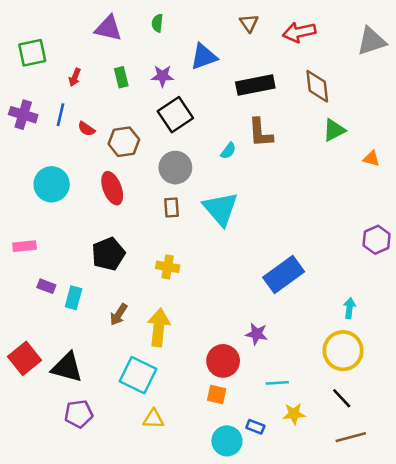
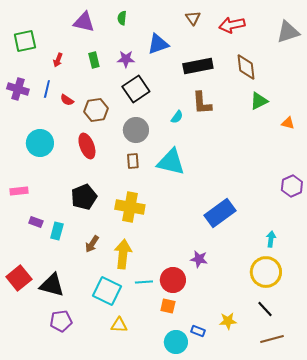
cyan triangle: (221, 209) -> (171, 162), turned -36
yellow cross: (168, 267) -> (130, 207), size x1.6
cyan line: (277, 383) -> (144, 282), moved

